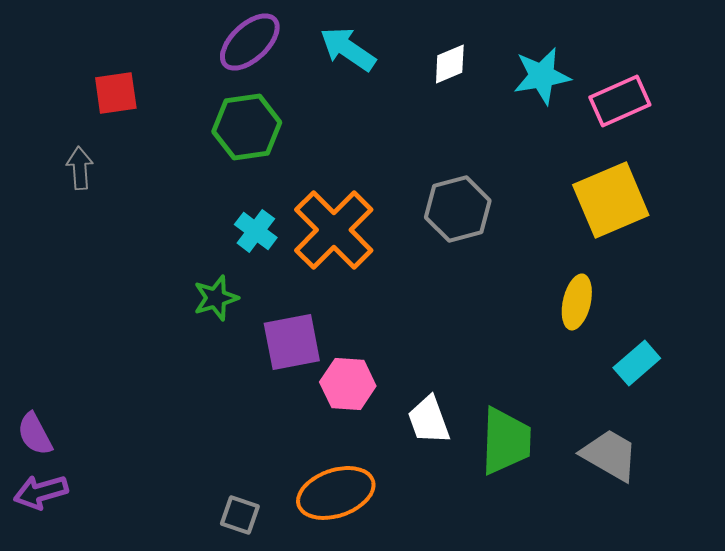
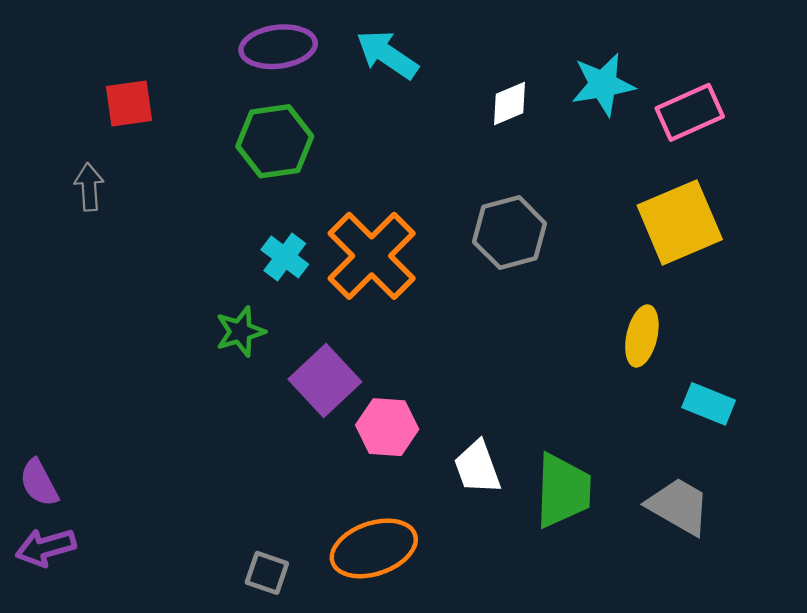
purple ellipse: (250, 42) -> (278, 47), turned 36
white diamond: (450, 64) -> (510, 103), moved
purple square: (292, 342) -> (325, 380), turned -32
cyan rectangle: (637, 363) -> (709, 404), turned 63

